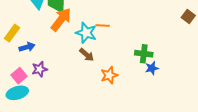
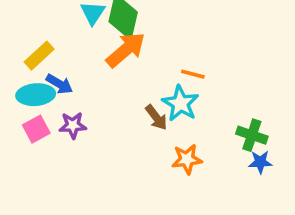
cyan star: (86, 33) -> (180, 103), moved
blue arrow: (27, 47) -> (59, 84), turned 35
cyan ellipse: (17, 93) -> (36, 95), moved

